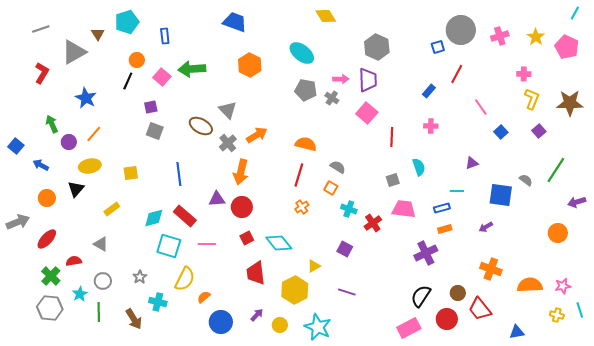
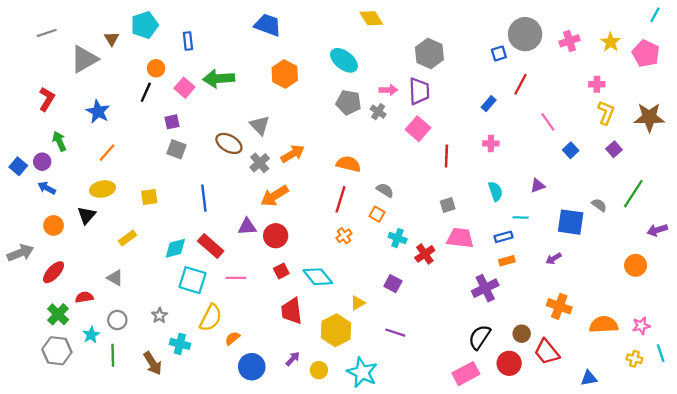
red L-shape: (42, 73) -> (47, 99), moved
purple circle: (69, 142) -> (42, 162), moved
cyan semicircle: (419, 167) -> (495, 191), moved
orange arrow: (241, 172) -> (274, 196), turned 45

